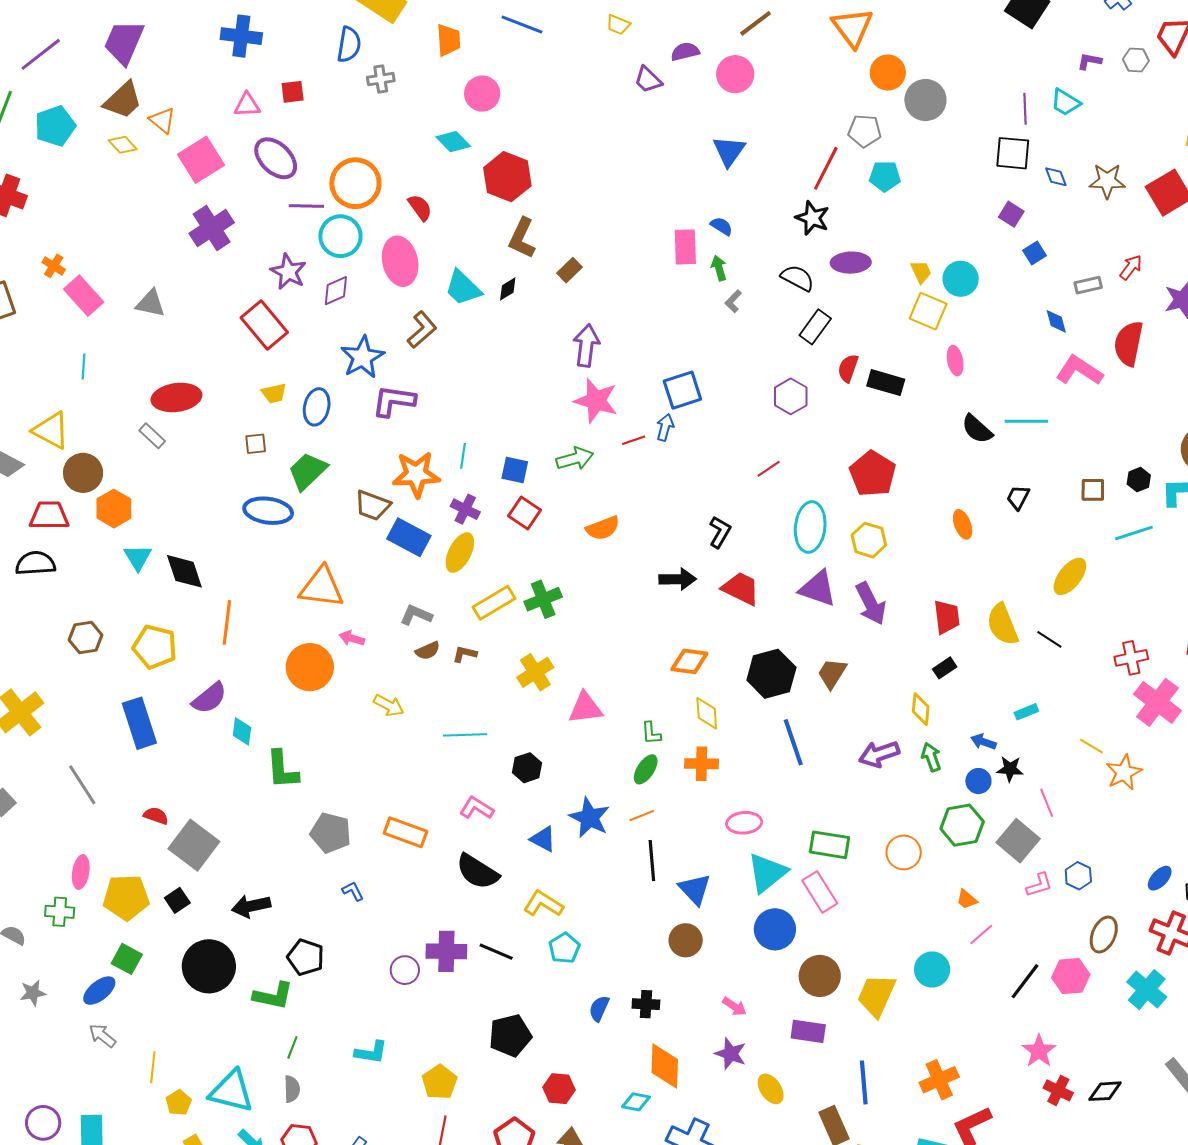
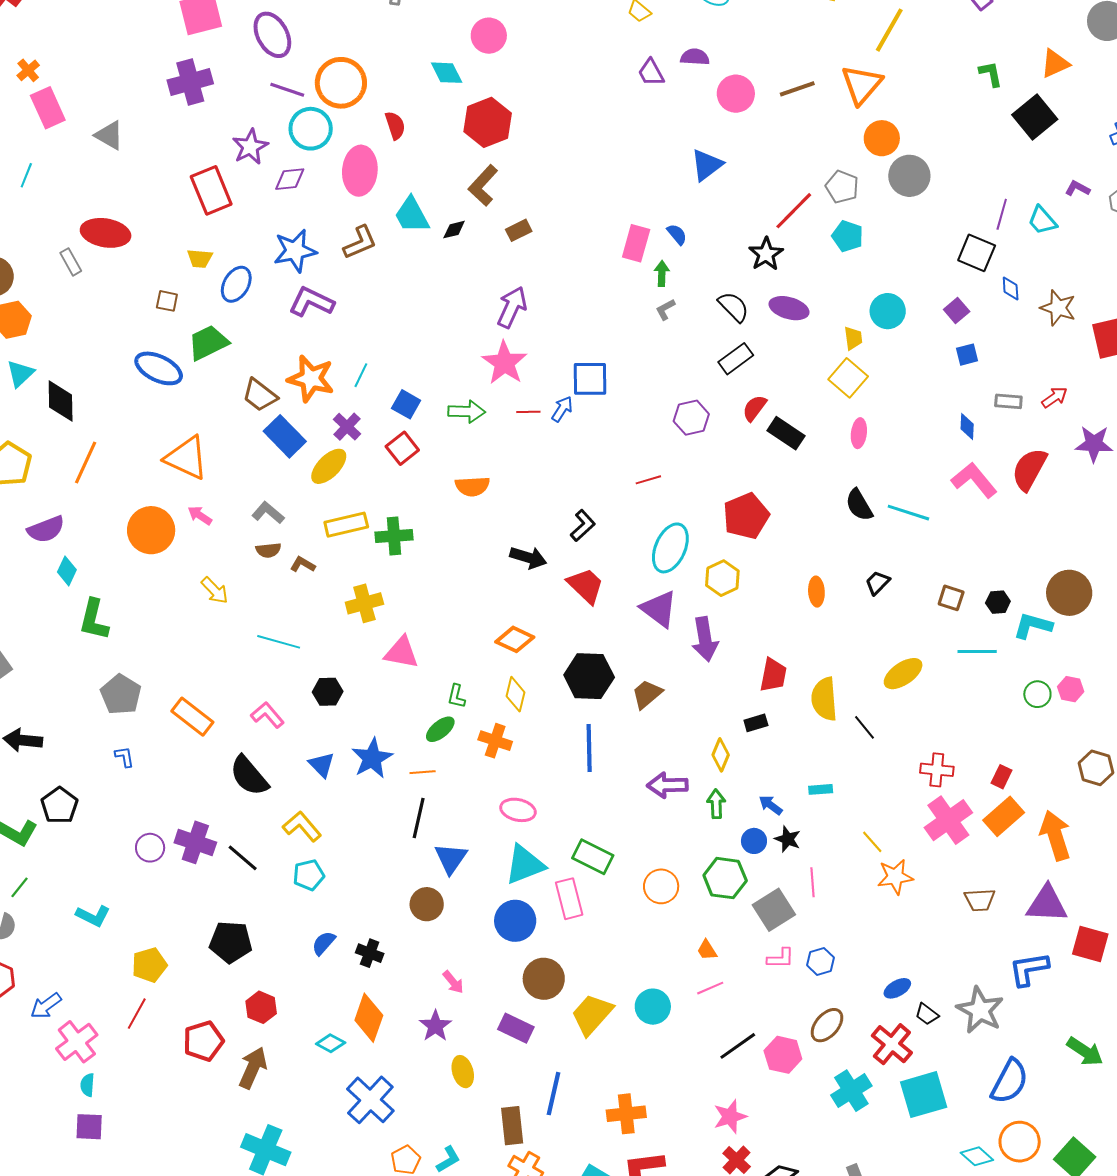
brown line: (756, 23) -> (797, 89), moved
cyan circle: (961, 279) -> (888, 311), moved

